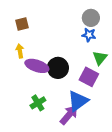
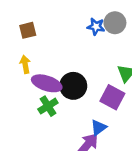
blue star: (89, 35) -> (96, 27), moved
blue triangle: (78, 101) -> (98, 128), size x0.6
green cross: (38, 103) -> (48, 106), moved

